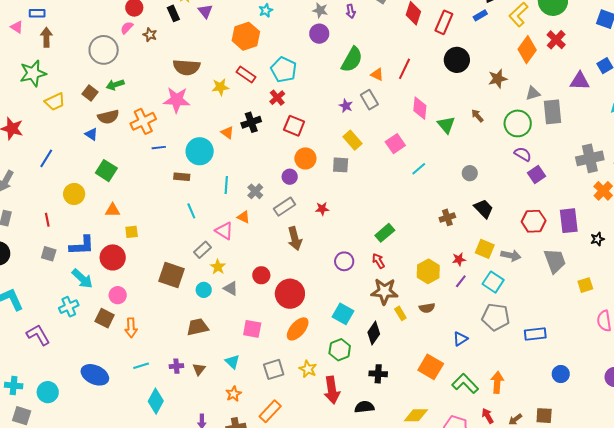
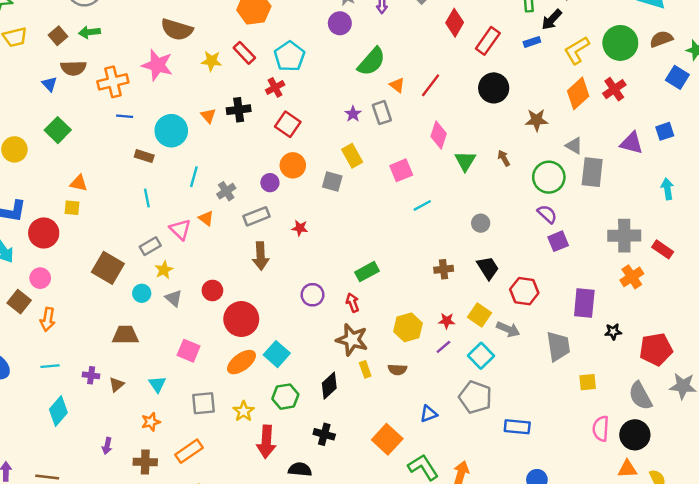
gray triangle: (533, 93) -> (574, 146), turned 35
orange triangle: (113, 210) -> (79, 183), moved
red hexagon: (534, 221) -> (524, 291), moved
cyan square: (343, 314) -> (277, 354), moved

